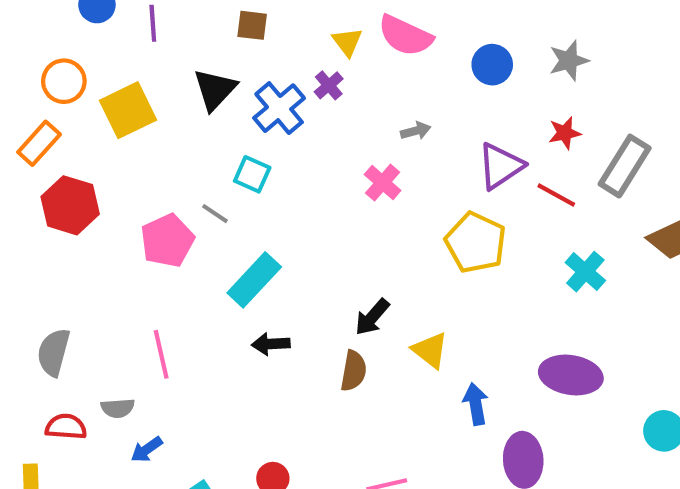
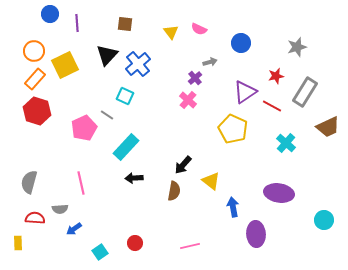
pink semicircle: (405, 36) -> (199, 29), size x0.6
gray star: (569, 60) -> (297, 47), moved
purple cross: (329, 85) -> (195, 78), moved
gray arrow: (416, 131) -> (210, 62), moved
orange rectangle: (39, 143) -> (35, 79), moved

